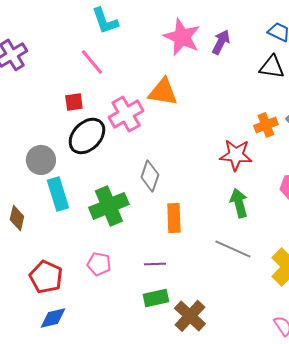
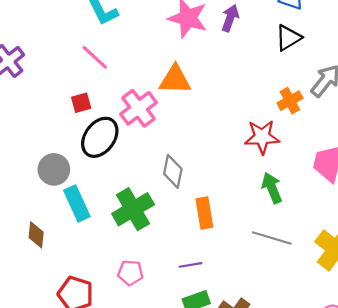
black triangle: (272, 67) -> (288, 38), turned -32

